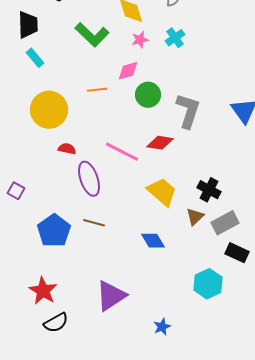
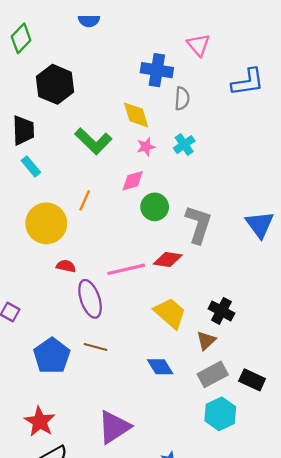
orange line: (97, 90) -> (85, 200), moved, turned -60
pink line: (122, 152) -> (126, 269), turned -40
gray rectangle: (225, 223) -> (213, 374), moved

